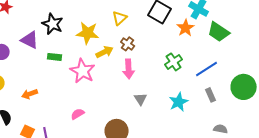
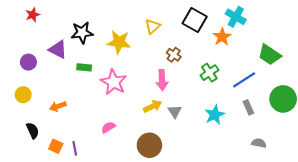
black star: (53, 24) -> (82, 33), turned -30
green trapezoid: (219, 32) -> (269, 55), moved
brown cross: (128, 44) -> (174, 55), moved
yellow arrow: (105, 52) -> (153, 106), moved

